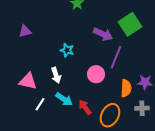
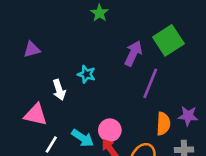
purple arrow: (103, 34) -> (133, 53), turned -90
pink circle: (96, 74) -> (110, 130), moved
white arrow: (56, 75) -> (59, 90), moved

